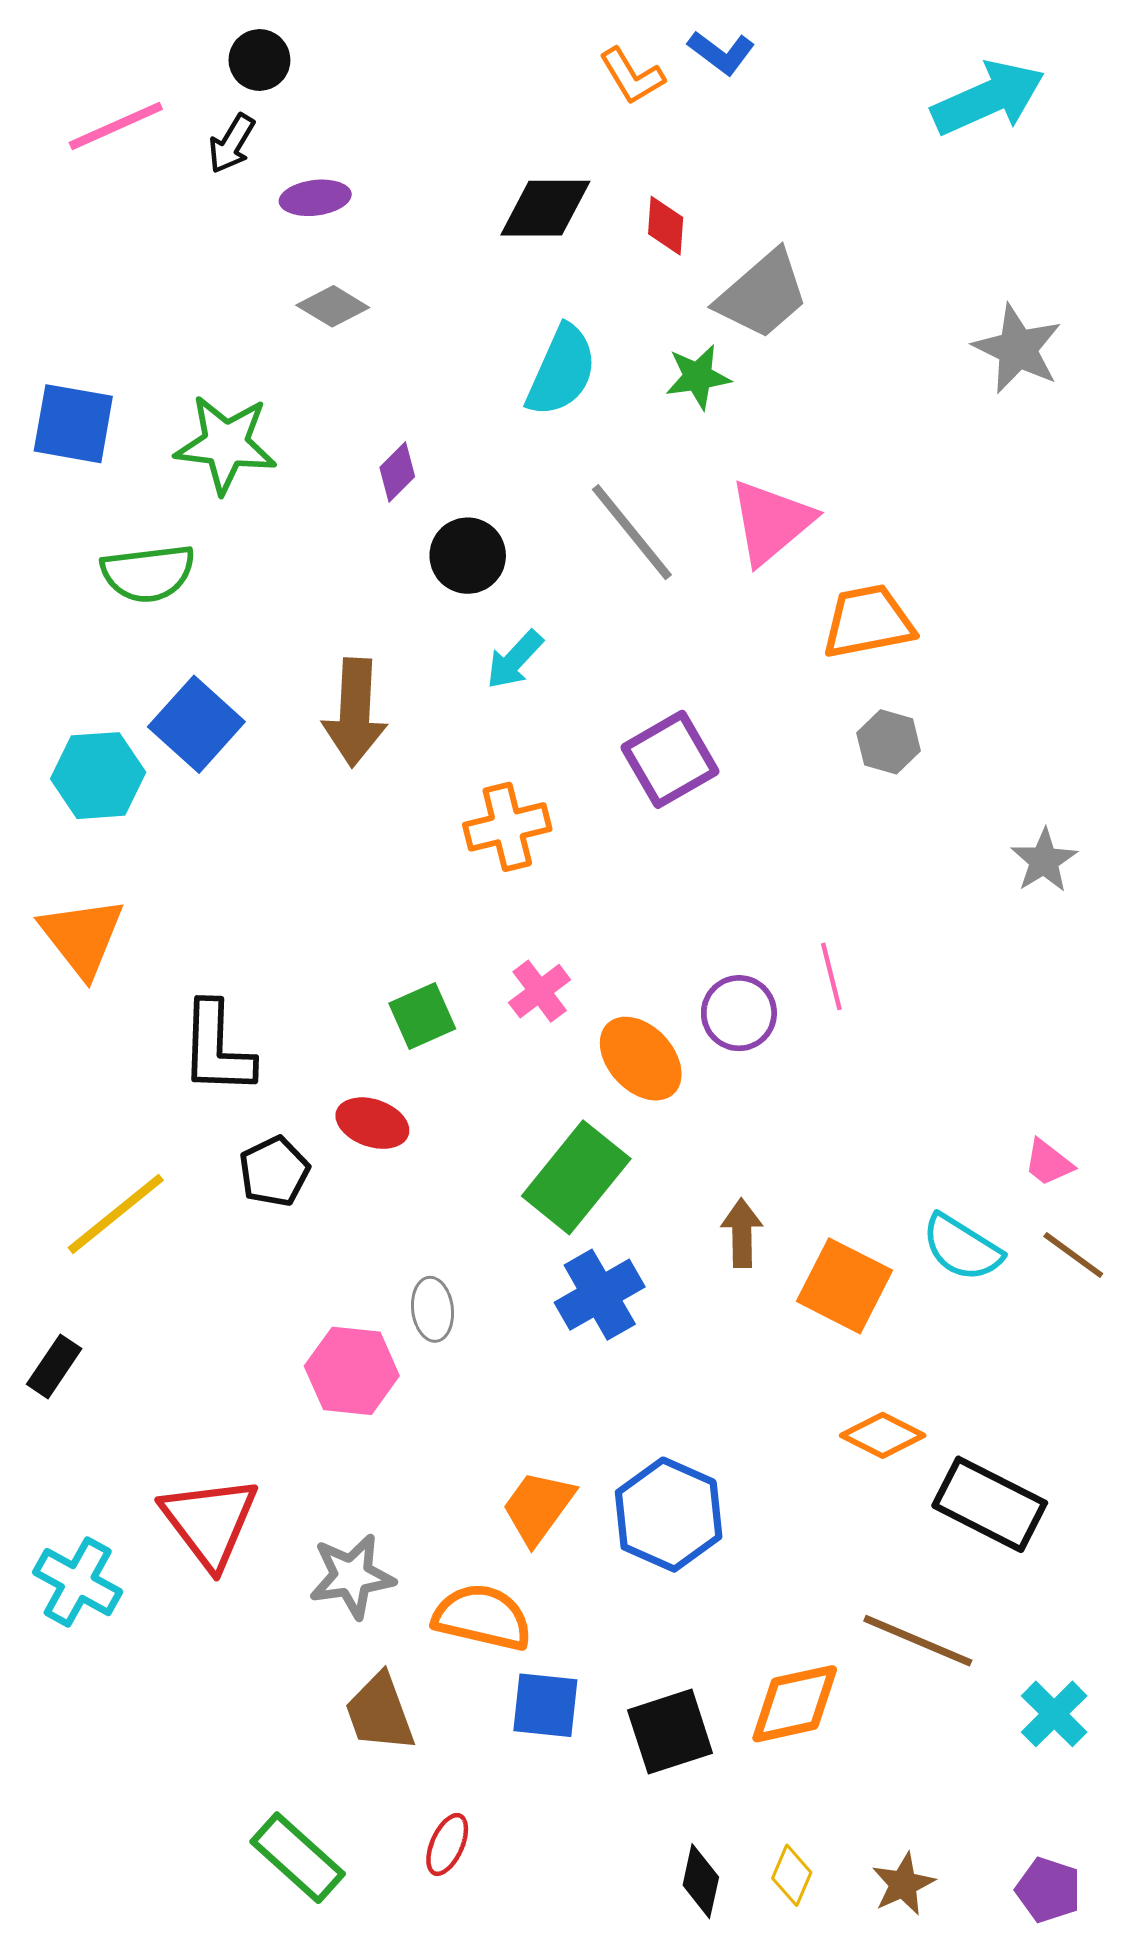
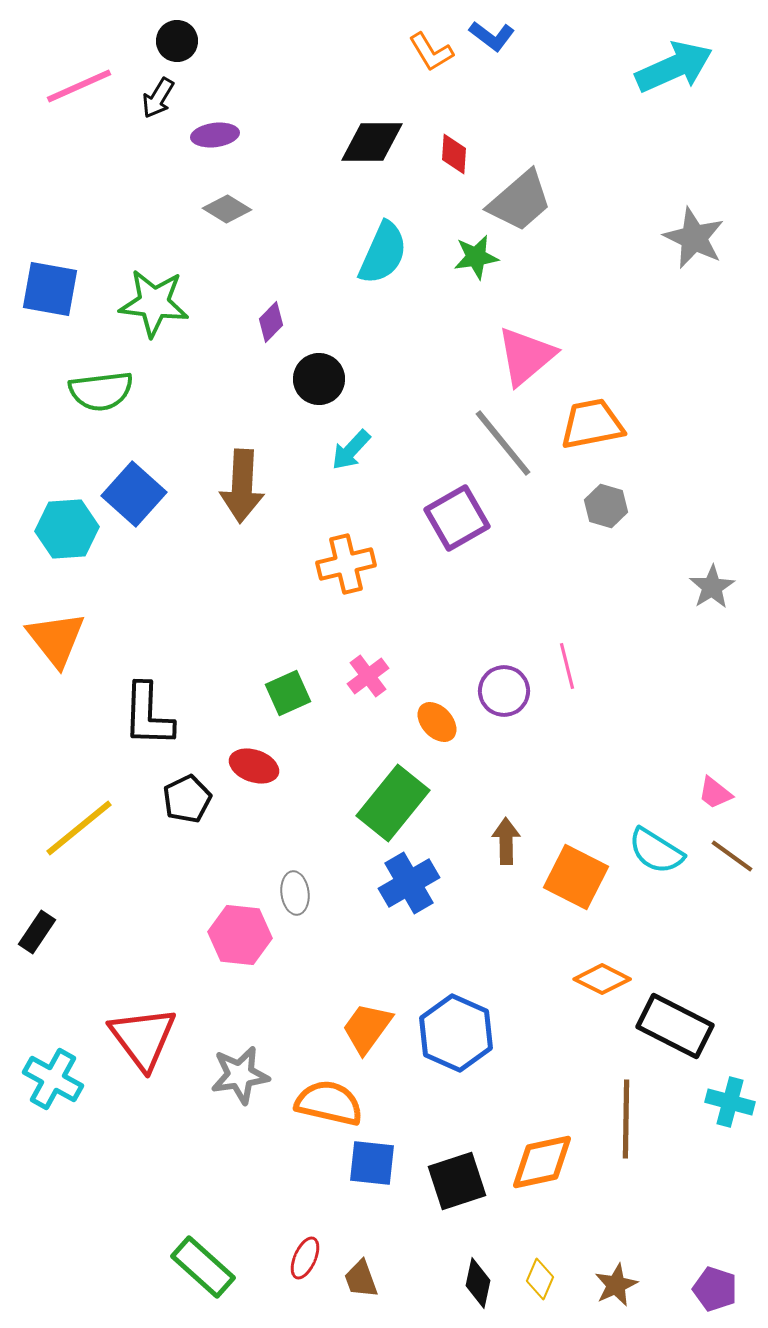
gray line: (632, 532) -> (503, 443), moved
orange ellipse: (641, 1059) -> (437, 722), size x0.7
brown line: (918, 1641) -> (626, 1119), turned 68
brown trapezoid: (380, 1713) -> (361, 1279), moved, size x0.7
cyan cross: (1054, 1714) -> (730, 1102), moved, turned -30

